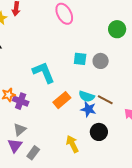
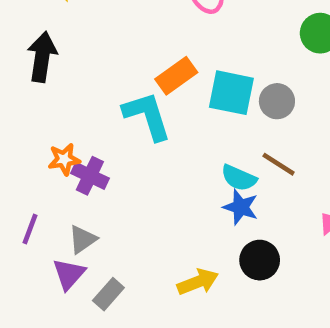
cyan square: (80, 59) -> (231, 93), size x1.5
orange rectangle: (62, 100) -> (176, 76), moved
brown line: (105, 100) -> (279, 164), moved
yellow arrow: (72, 144) -> (198, 282), turned 90

